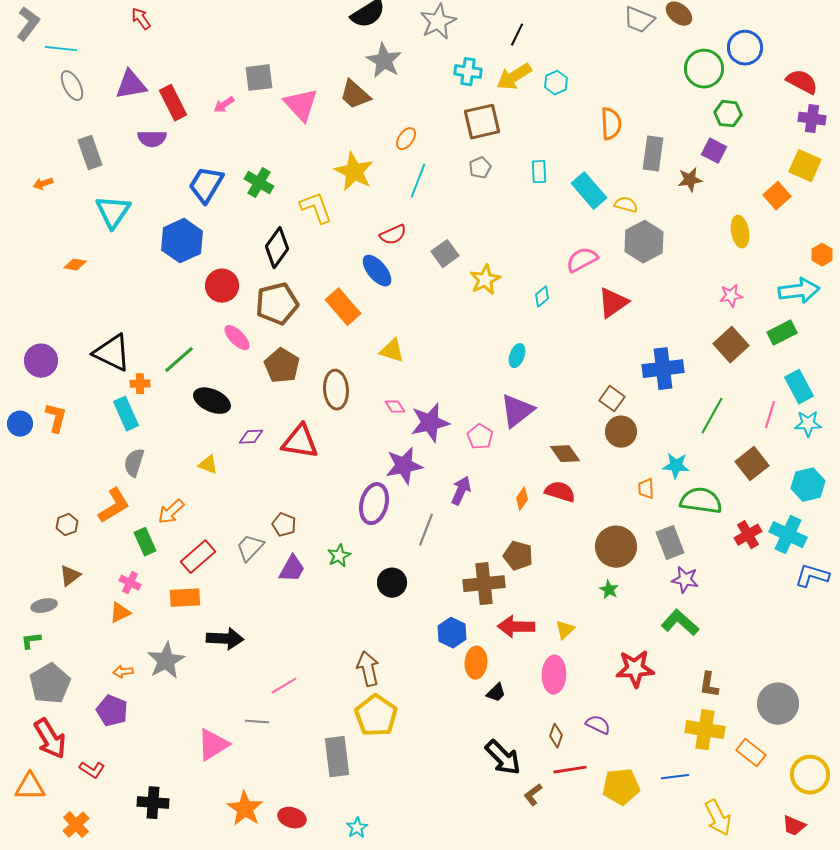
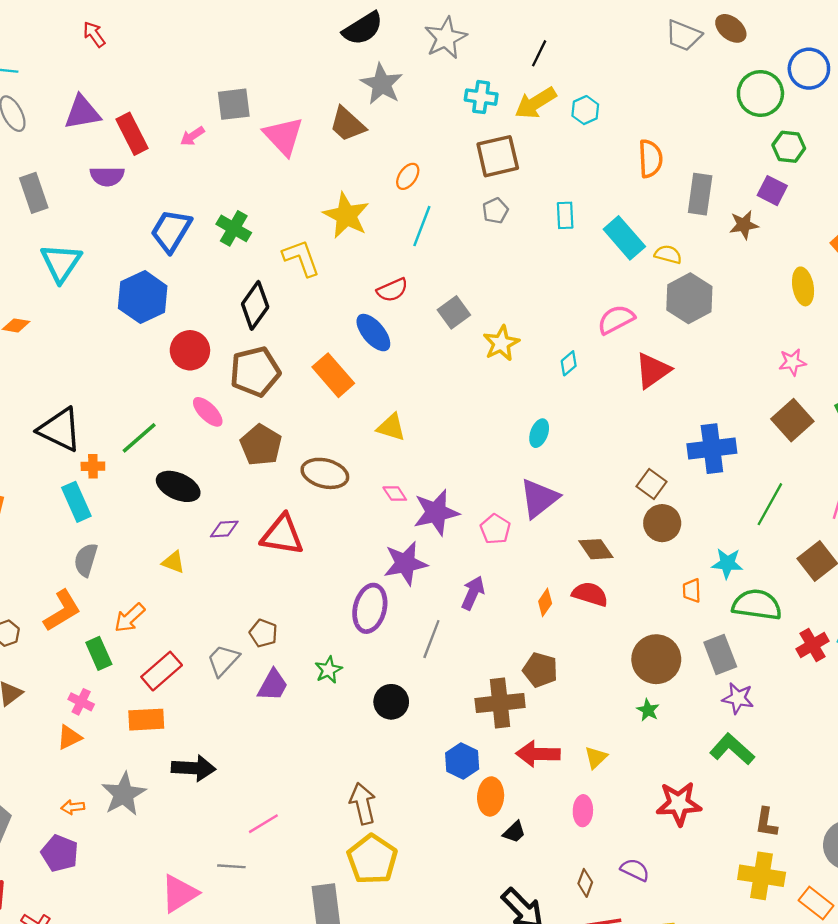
brown ellipse: (336, 390) -> (325, 473), turned -72
pink ellipse: (554, 675) -> (583, 811), size x0.7

